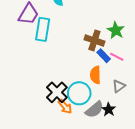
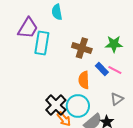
green star: (116, 30) -> (114, 44), turned -30
brown cross: (94, 40) -> (82, 48), moved
orange semicircle: (95, 75) -> (84, 80), moved

